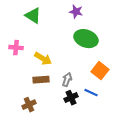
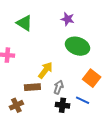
yellow arrow: (43, 59) -> (45, 70), moved, turned -84
black cross: (71, 98) -> (62, 105), turned 32
brown cross: (29, 105) -> (16, 105), moved

